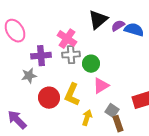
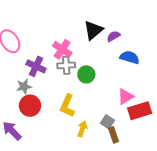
blue semicircle: (134, 30) -> (130, 57), moved
purple cross: (41, 56) -> (36, 66), turned 30
pink triangle: (101, 86) -> (126, 97), moved
red circle: (49, 98) -> (30, 106), moved

